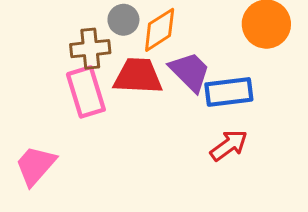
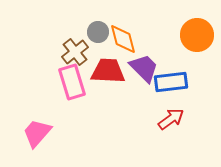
orange diamond: (160, 30) -> (123, 39), turned -72
brown cross: (90, 49) -> (75, 52), turned -32

